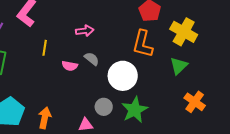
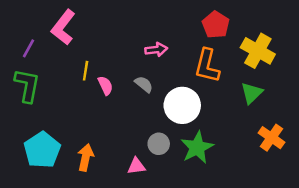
pink arrow: (85, 31) -> (156, 50), moved
pink semicircle: (70, 66) -> (105, 86), moved, turned -126

